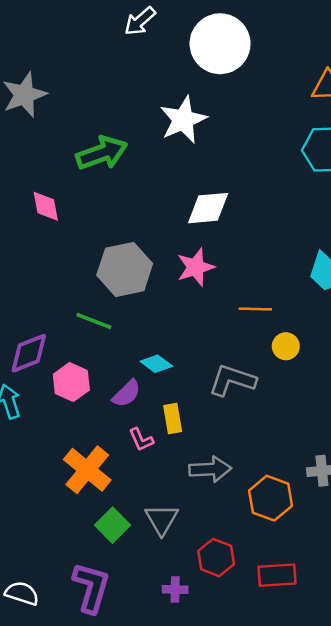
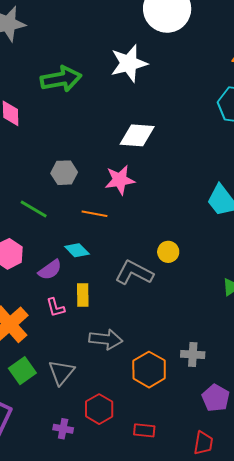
gray hexagon: (125, 269) -> (64, 173), size x0.6
orange line: (255, 309) -> (94, 214), moved
yellow circle: (286, 346) -> (168, 252), moved
red rectangle: (277, 575) -> (144, 430), size x0.7

